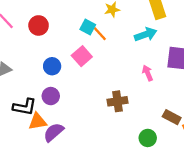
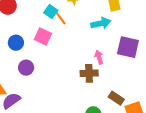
pink square: (82, 56) -> (43, 37), turned -30
purple circle: (51, 96) -> (26, 68), moved
brown cross: (117, 101) -> (89, 73), moved

